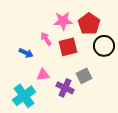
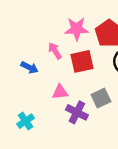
pink triangle: (43, 75) -> (60, 92), moved
cyan cross: (24, 96) -> (26, 121), size x0.6

